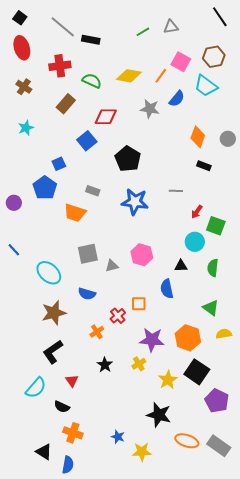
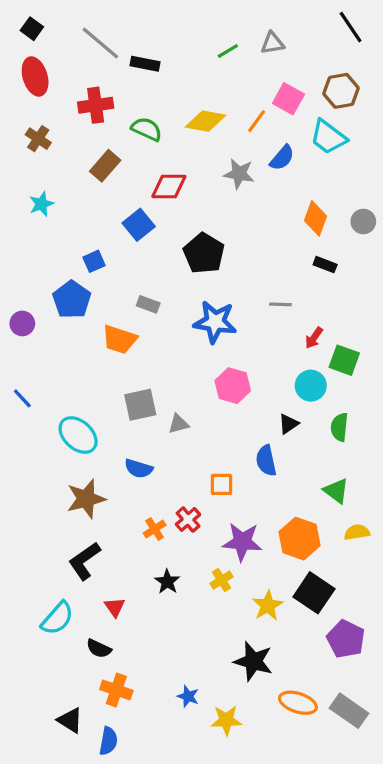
pink hexagon: (142, 255) -> (233, 386), moved
black triangle: (181, 266) -> (288, 424), turned -32
red cross: (118, 316) -> (188, 519), moved

